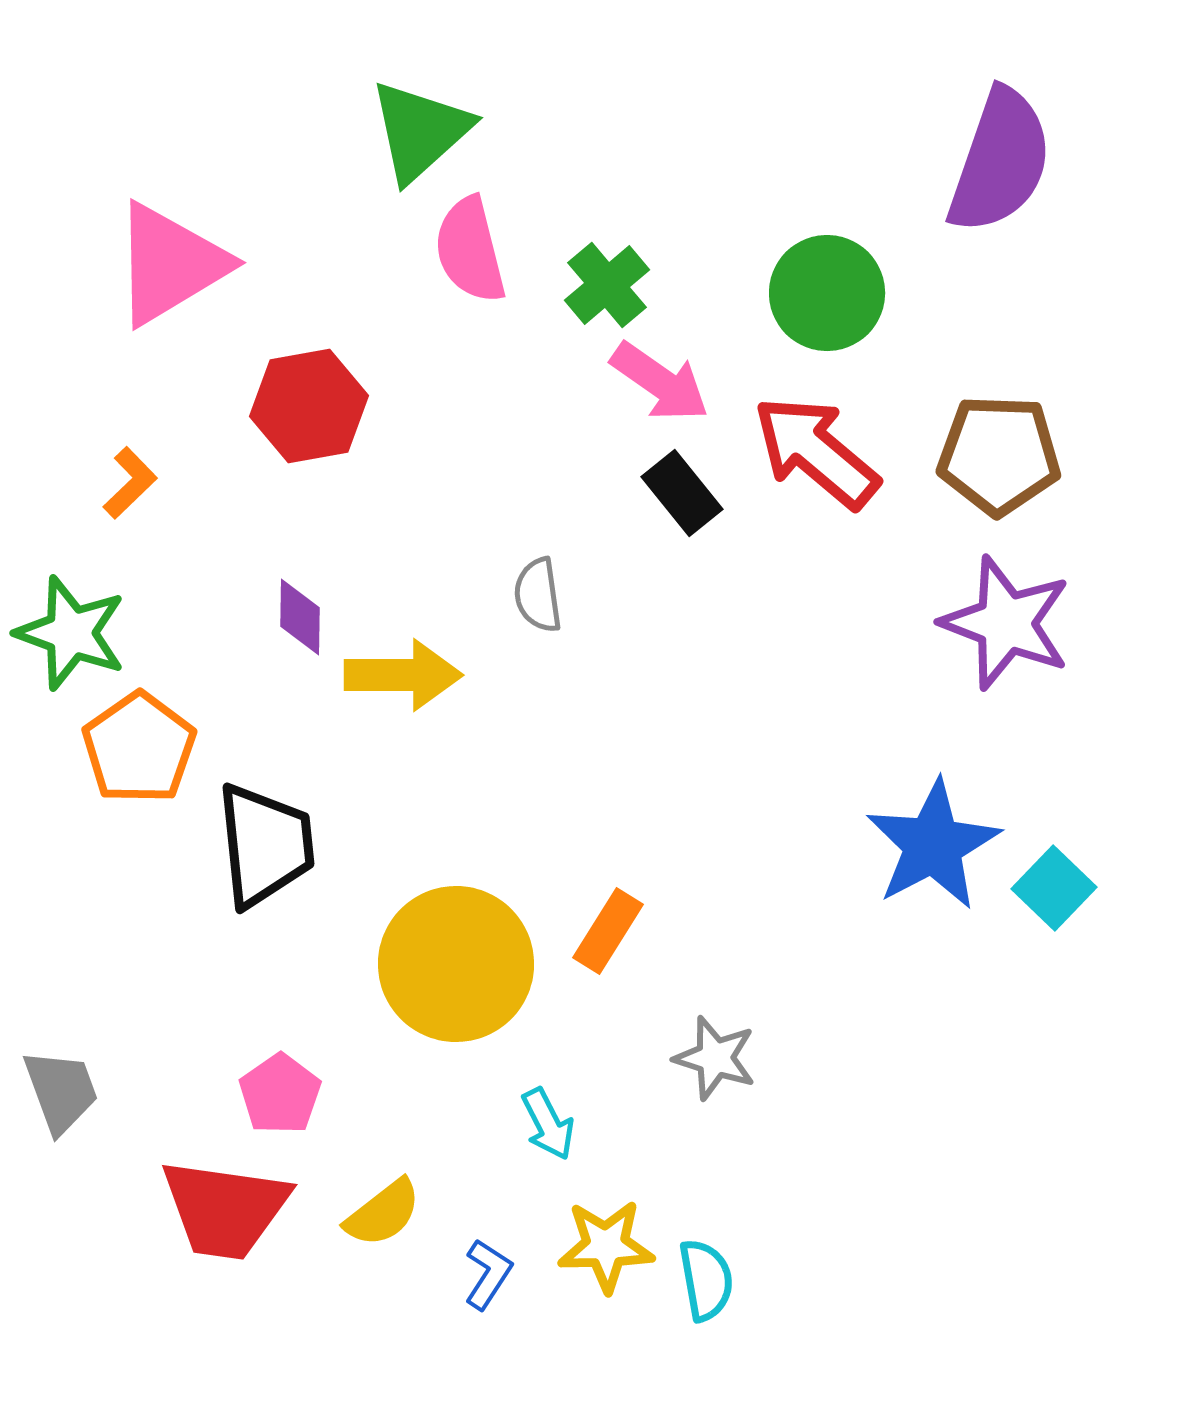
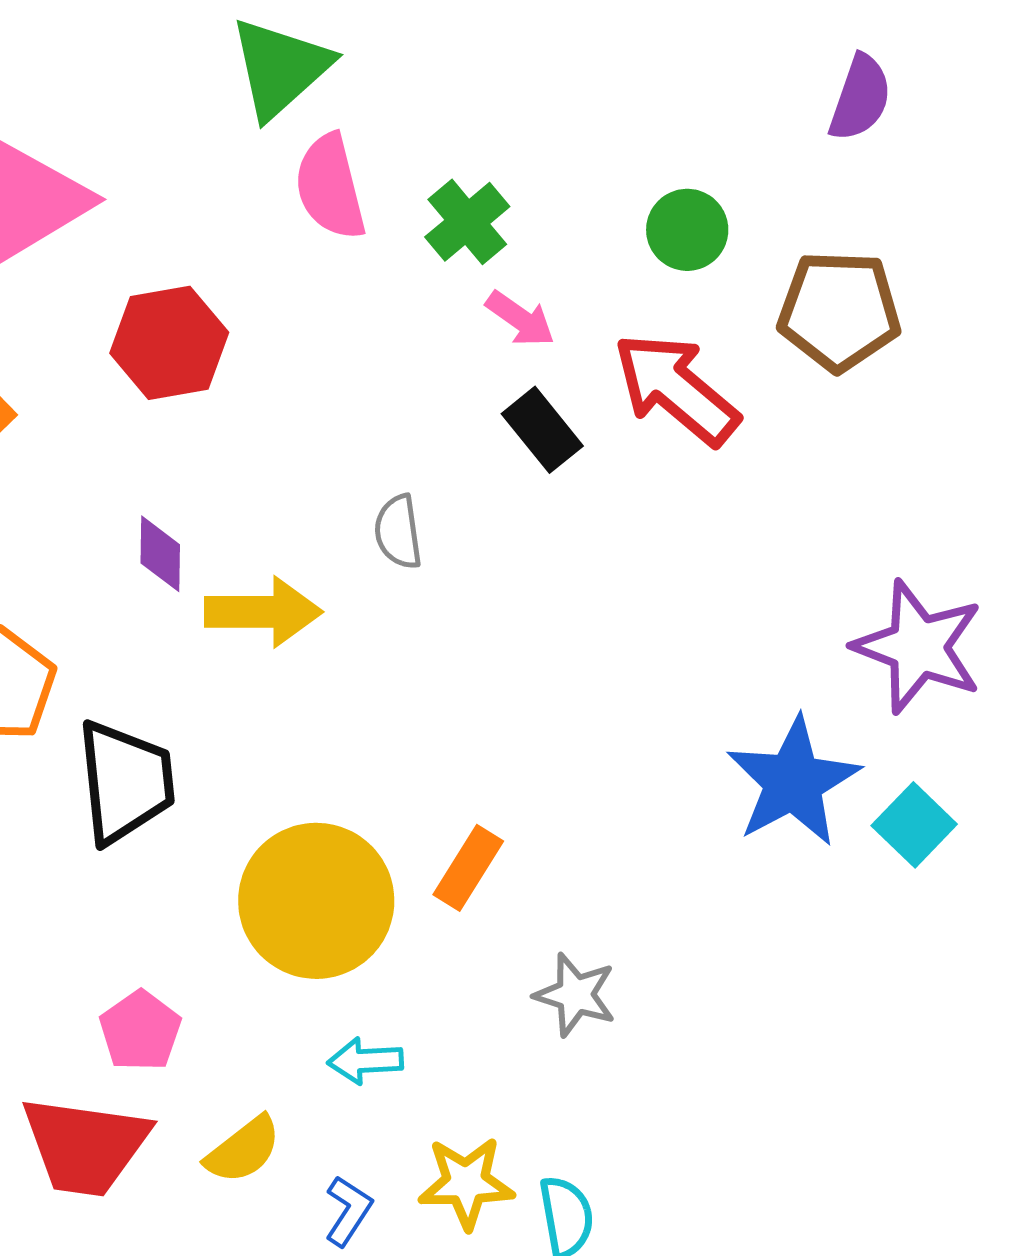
purple semicircle: (1000, 161) -> (860, 98), size x0.6
green circle: (827, 293) -> (687, 230), size x0.7
pink arrow: (660, 382) -> (520, 319), size x0.7
brown pentagon: (999, 455) -> (839, 311), moved
purple star: (1006, 623) -> (918, 647), moved
cyan arrow: (548, 1124) -> (365, 1061), moved, turned 114

